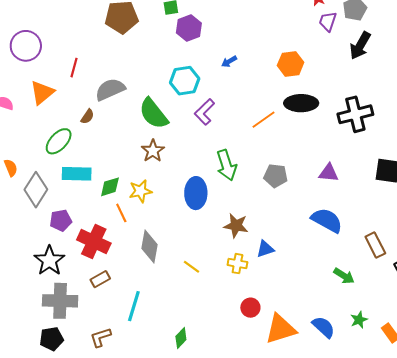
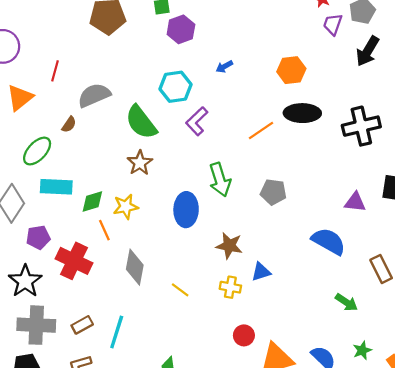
purple triangle: (329, 173) -> (355, 202), moved
brown rectangle: (100, 279) -> (82, 325), moved

